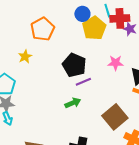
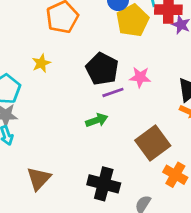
yellow star: (25, 57) -> (41, 63), moved
pink star: (116, 63) -> (140, 77), moved

